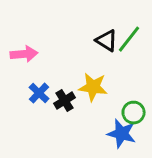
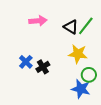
pink arrow: (24, 54) -> (38, 21), moved
yellow star: (93, 87) -> (78, 54), moved

